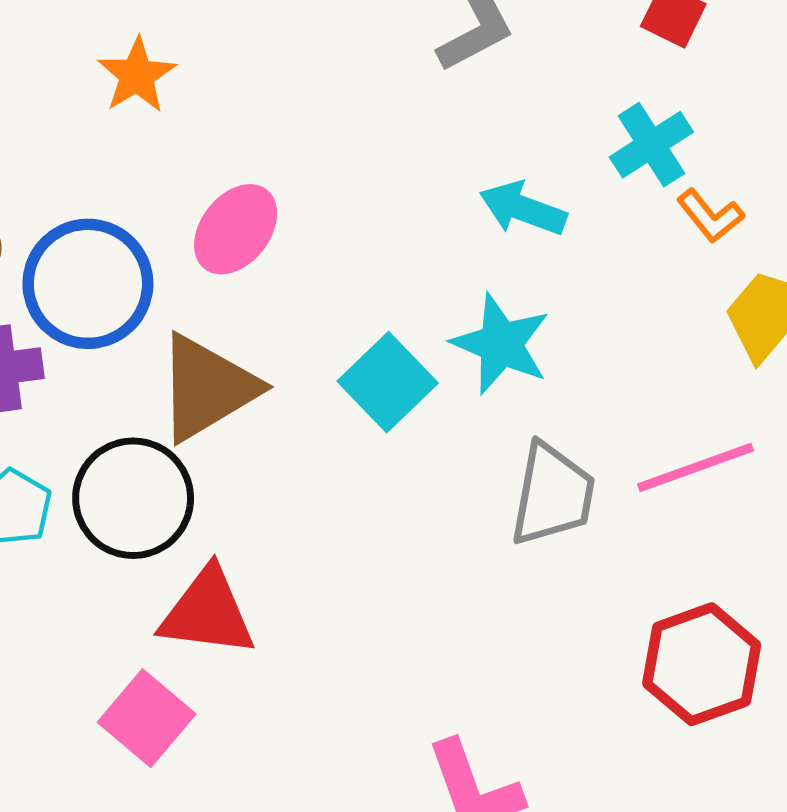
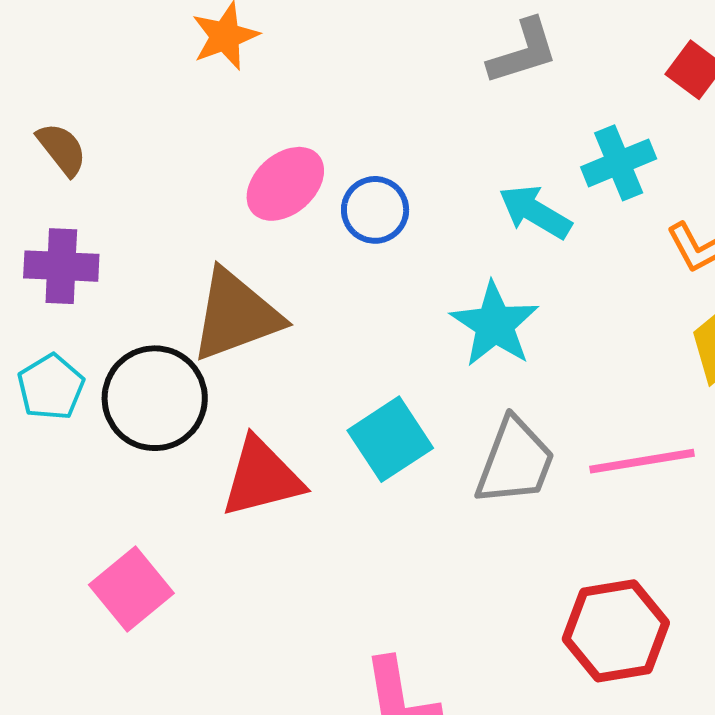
cyan cross: (651, 145) -> (619, 163), moved
blue circle: (88, 284) -> (375, 210), moved, size x0.6
cyan square: (388, 382) -> (390, 439), moved
red triangle: (207, 612) -> (262, 478), moved, turned -32

